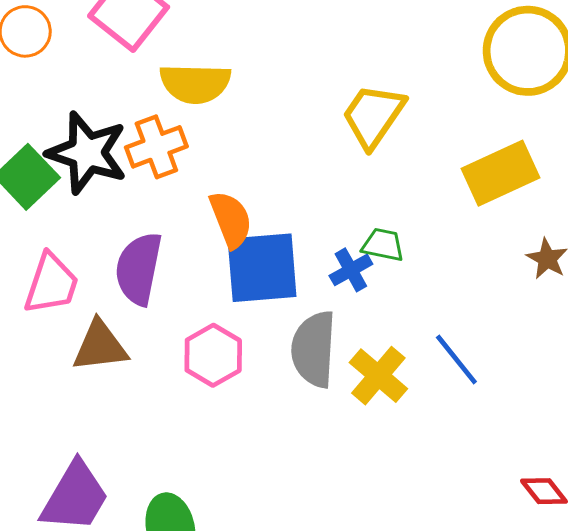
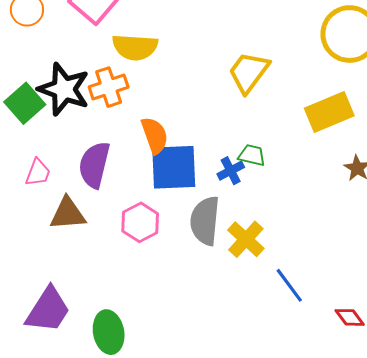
pink trapezoid: (51, 284) -> (38, 173), size x0.7
blue line: (456, 360) -> (289, 285), moved

